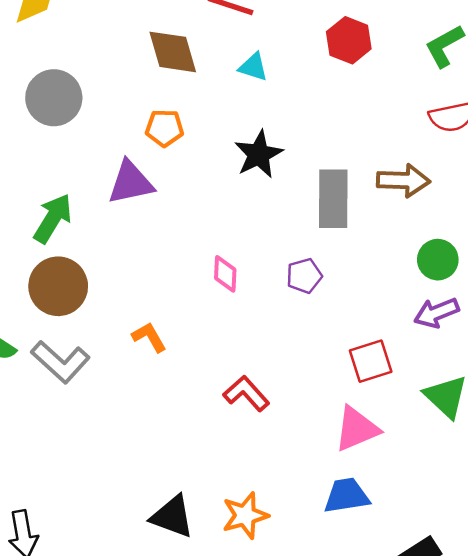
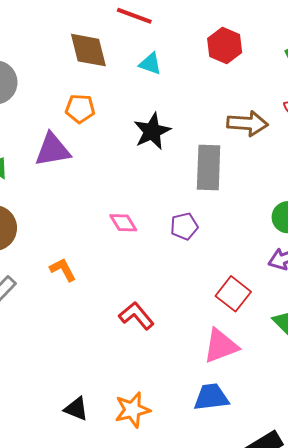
brown arrow: (403, 181) -> (247, 123), moved
pink diamond: (225, 274) -> (123, 223), turned -36
red square: (371, 361) -> (233, 294), turned -36
black triangle: (172, 517) -> (76, 409), size x0.7

